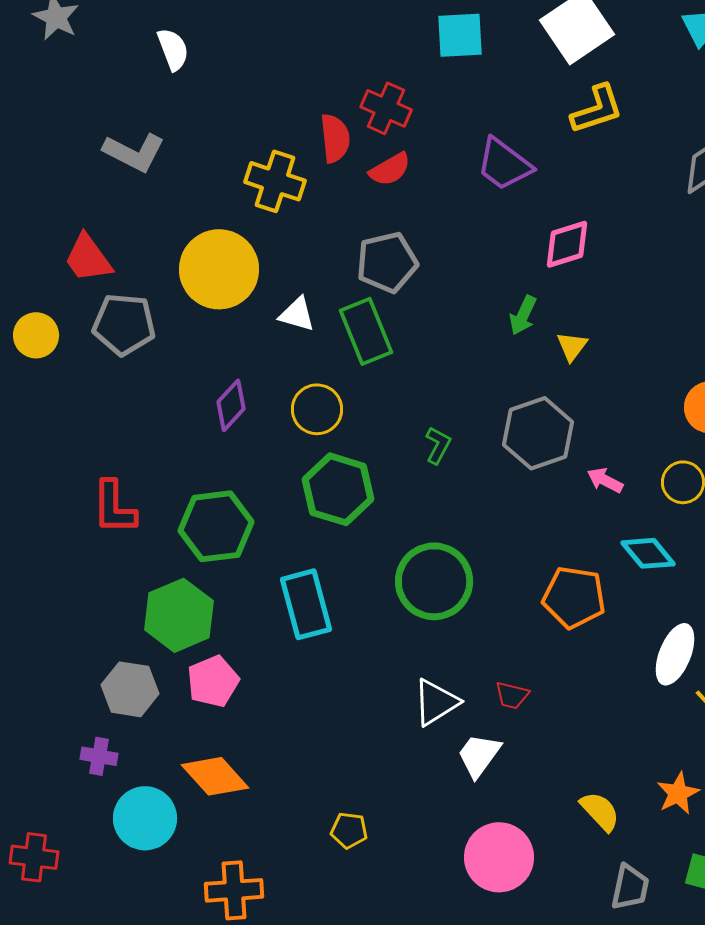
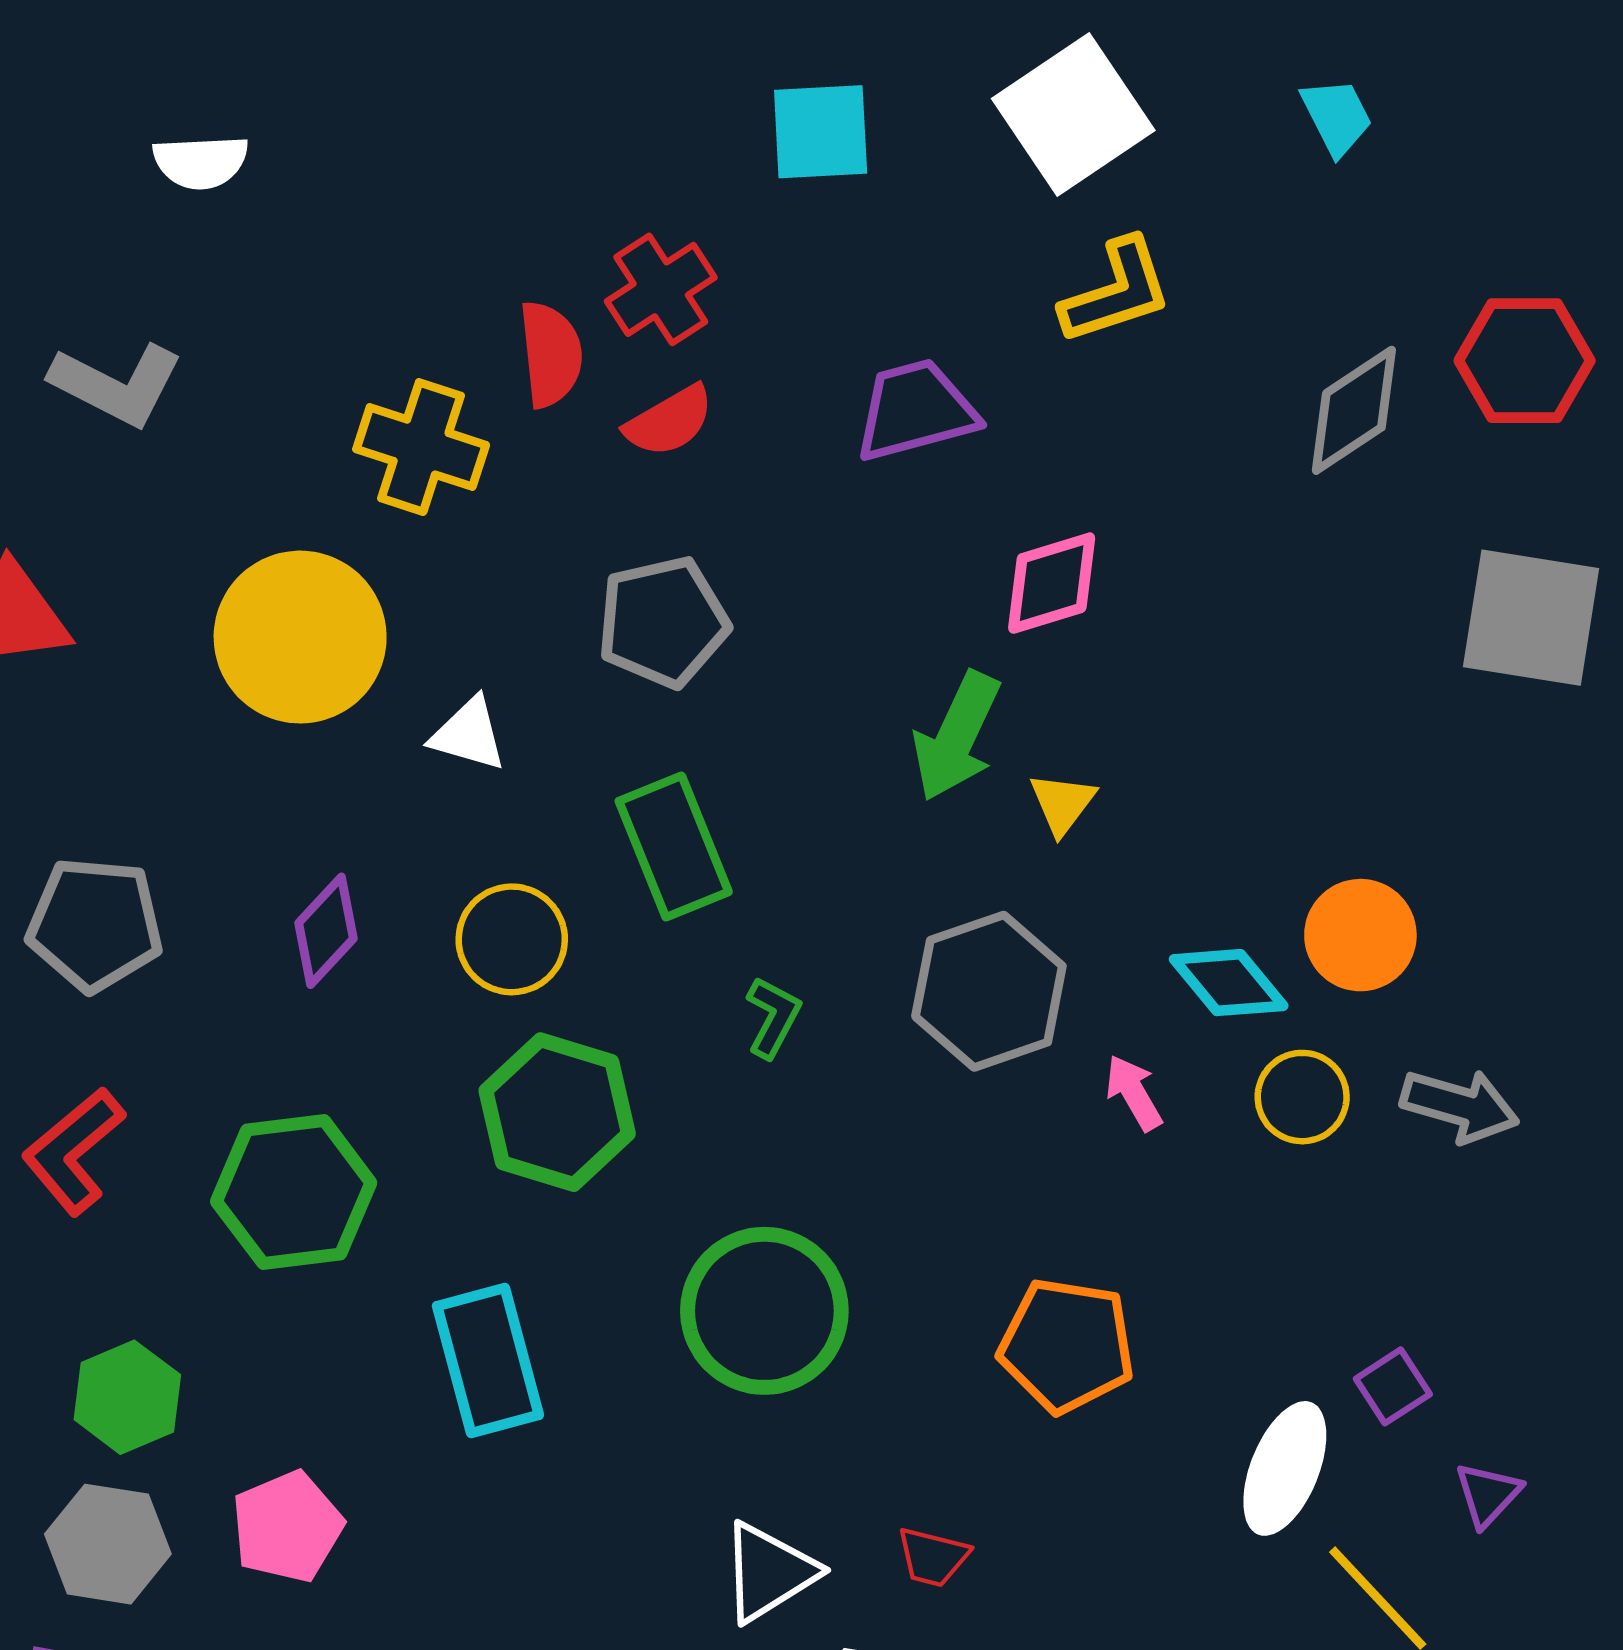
white semicircle: (173, 49) -> (201, 162), turned 108
red cross: (386, 108) -> (661, 289), turned 33
purple trapezoid: (504, 164) -> (916, 410), turned 128
green arrow: (523, 315) -> (957, 736), size x1.5
gray pentagon: (124, 324) -> (95, 924), moved
green rectangle: (366, 331) -> (674, 847), moved
pink arrow: (605, 480) -> (1134, 1093), turned 33
red L-shape: (114, 507) -> (73, 1151), turned 50
cyan diamond: (648, 553) -> (1229, 983), moved
green hexagon: (179, 615) -> (127, 1397), moved, size x0.7

